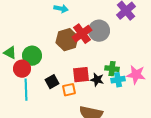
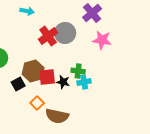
brown hexagon: (67, 40) -> (33, 71), moved
pink star: (136, 75) -> (102, 40), moved
orange square: (69, 90) -> (37, 103), moved, turned -32

